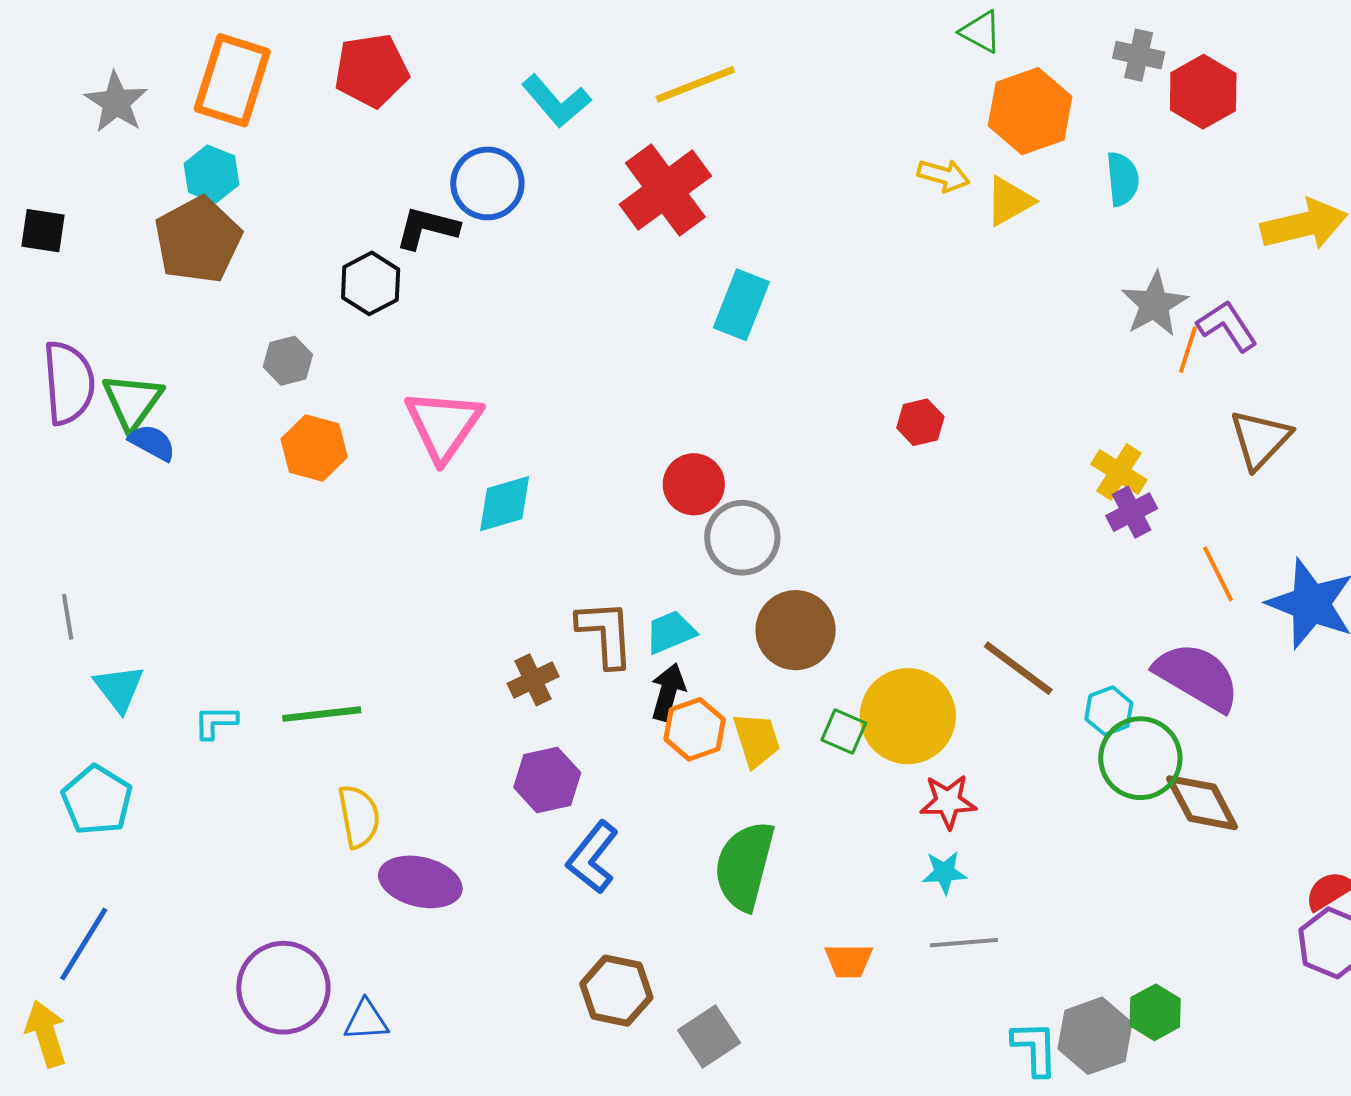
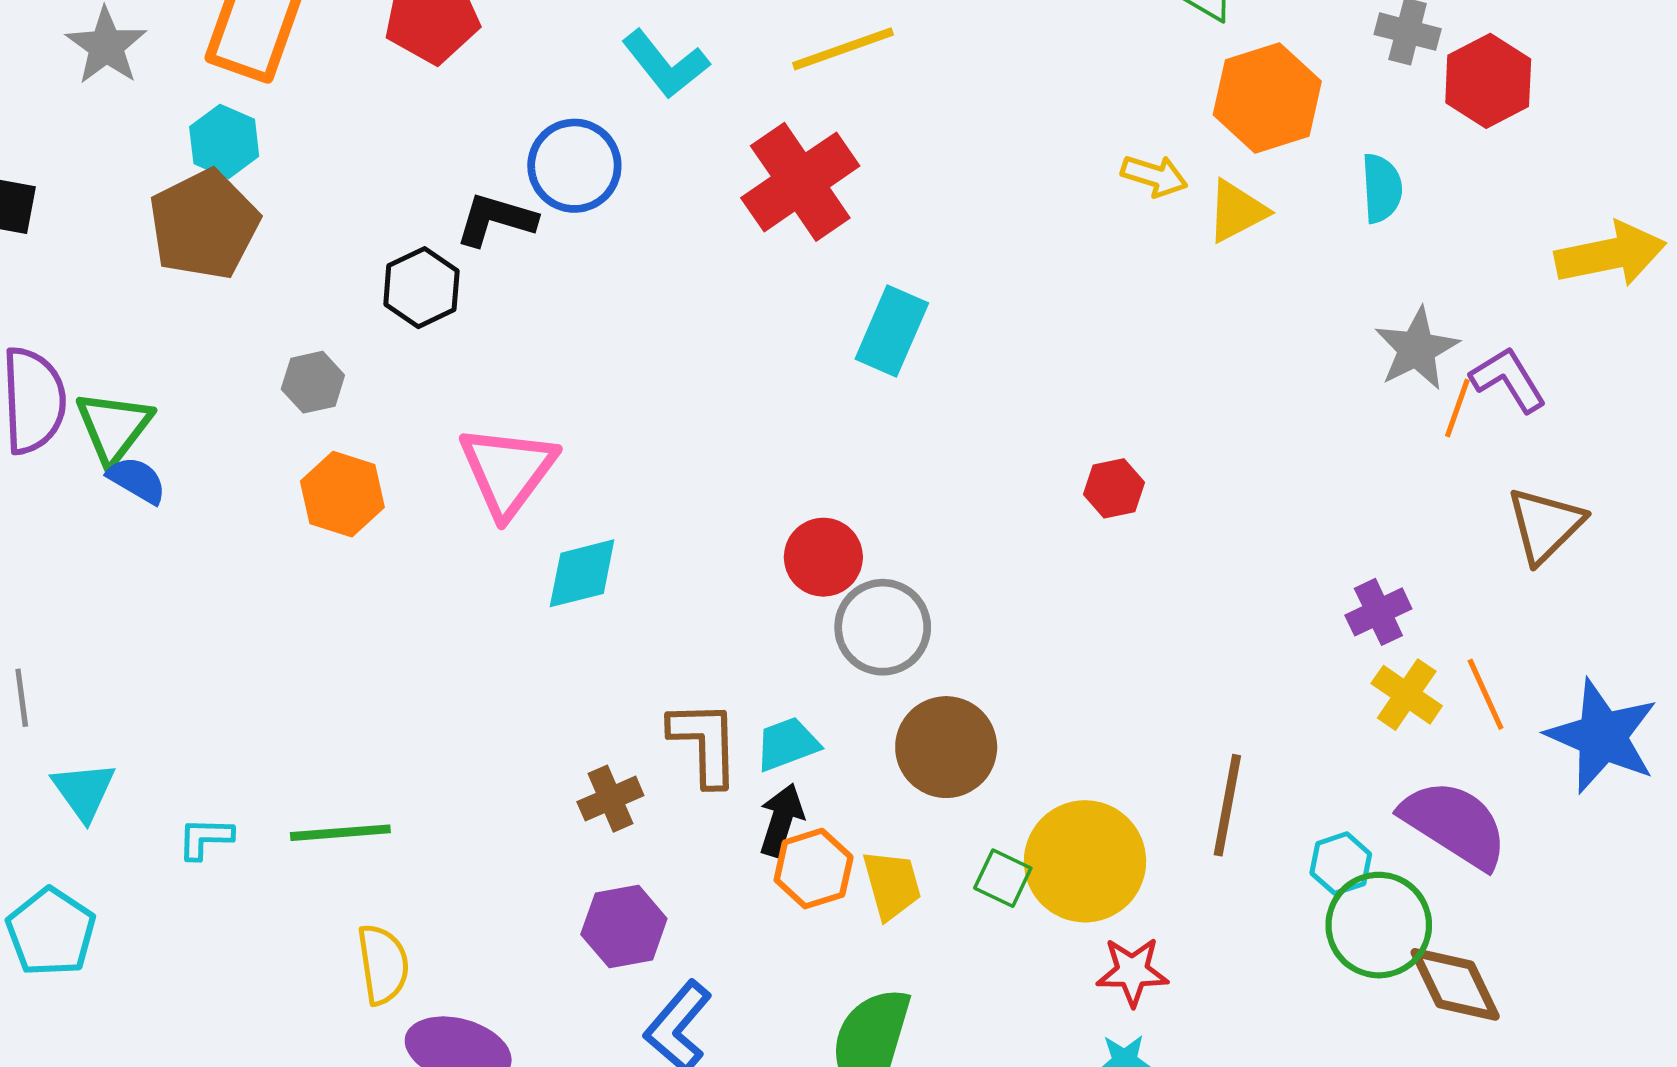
yellow cross: (1119, 472) -> (1407, 695), moved
brown line: (1018, 668) -> (1227, 805), turned 62

